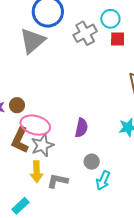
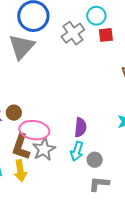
yellow arrow: (37, 172) -> (20, 171), moved
cyan arrow: (103, 180) -> (77, 151), moved
gray L-shape: (57, 181) -> (99, 184), moved

